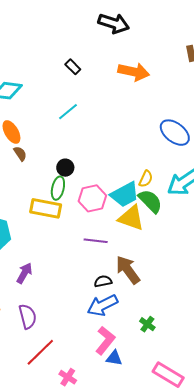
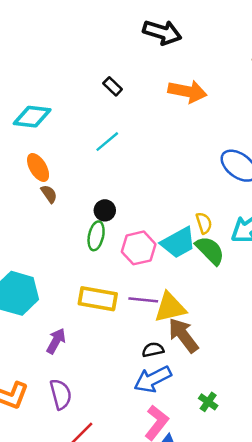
yellow semicircle: (146, 179) -> (204, 223), turned -42
yellow rectangle: (46, 208) -> (98, 299), moved
yellow triangle: (131, 218) -> (170, 307), moved, turned -32

